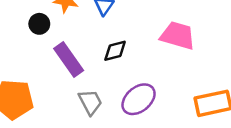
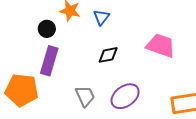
purple rectangle: (69, 59) -> (49, 61), moved, turned 48

